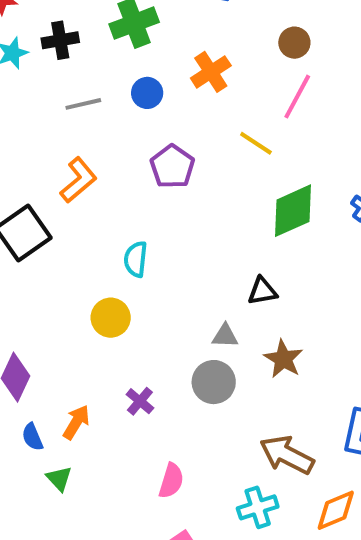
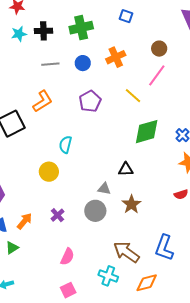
green triangle: (59, 479) -> (12, 248), turned 32
cyan cross: (258, 507) -> (108, 276), turned 30

